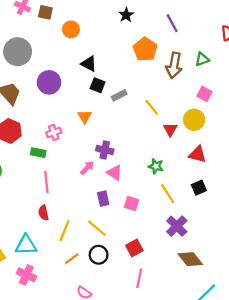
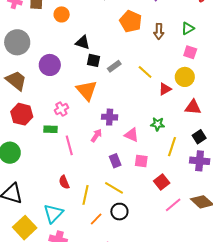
green triangle: (202, 59) -> (188, 28), moved
brown arrow: (174, 65) -> (159, 31), size x0.7
orange triangle: (85, 117) -> (87, 90), size x1.6
red triangle: (170, 129) -> (165, 89), turned 40
pink triangle: (115, 173) -> (132, 135), moved
pink line: (46, 182) -> (69, 145), moved
yellow line: (168, 194) -> (172, 147), turned 60
purple cross: (177, 226) -> (200, 161), moved, turned -30
cyan triangle: (26, 245) -> (53, 213), turned -35
red square: (134, 248) -> (162, 182), moved
pink line: (139, 278) -> (173, 205), moved, turned 48

